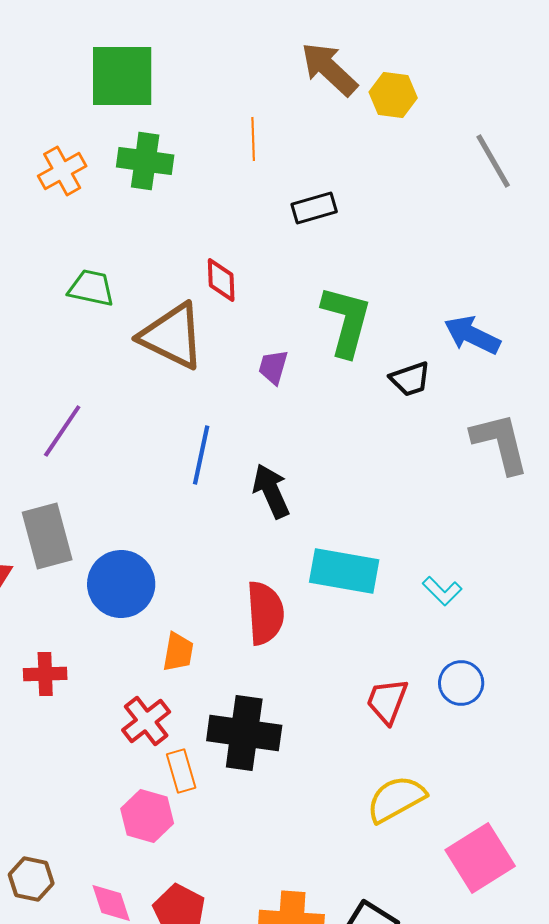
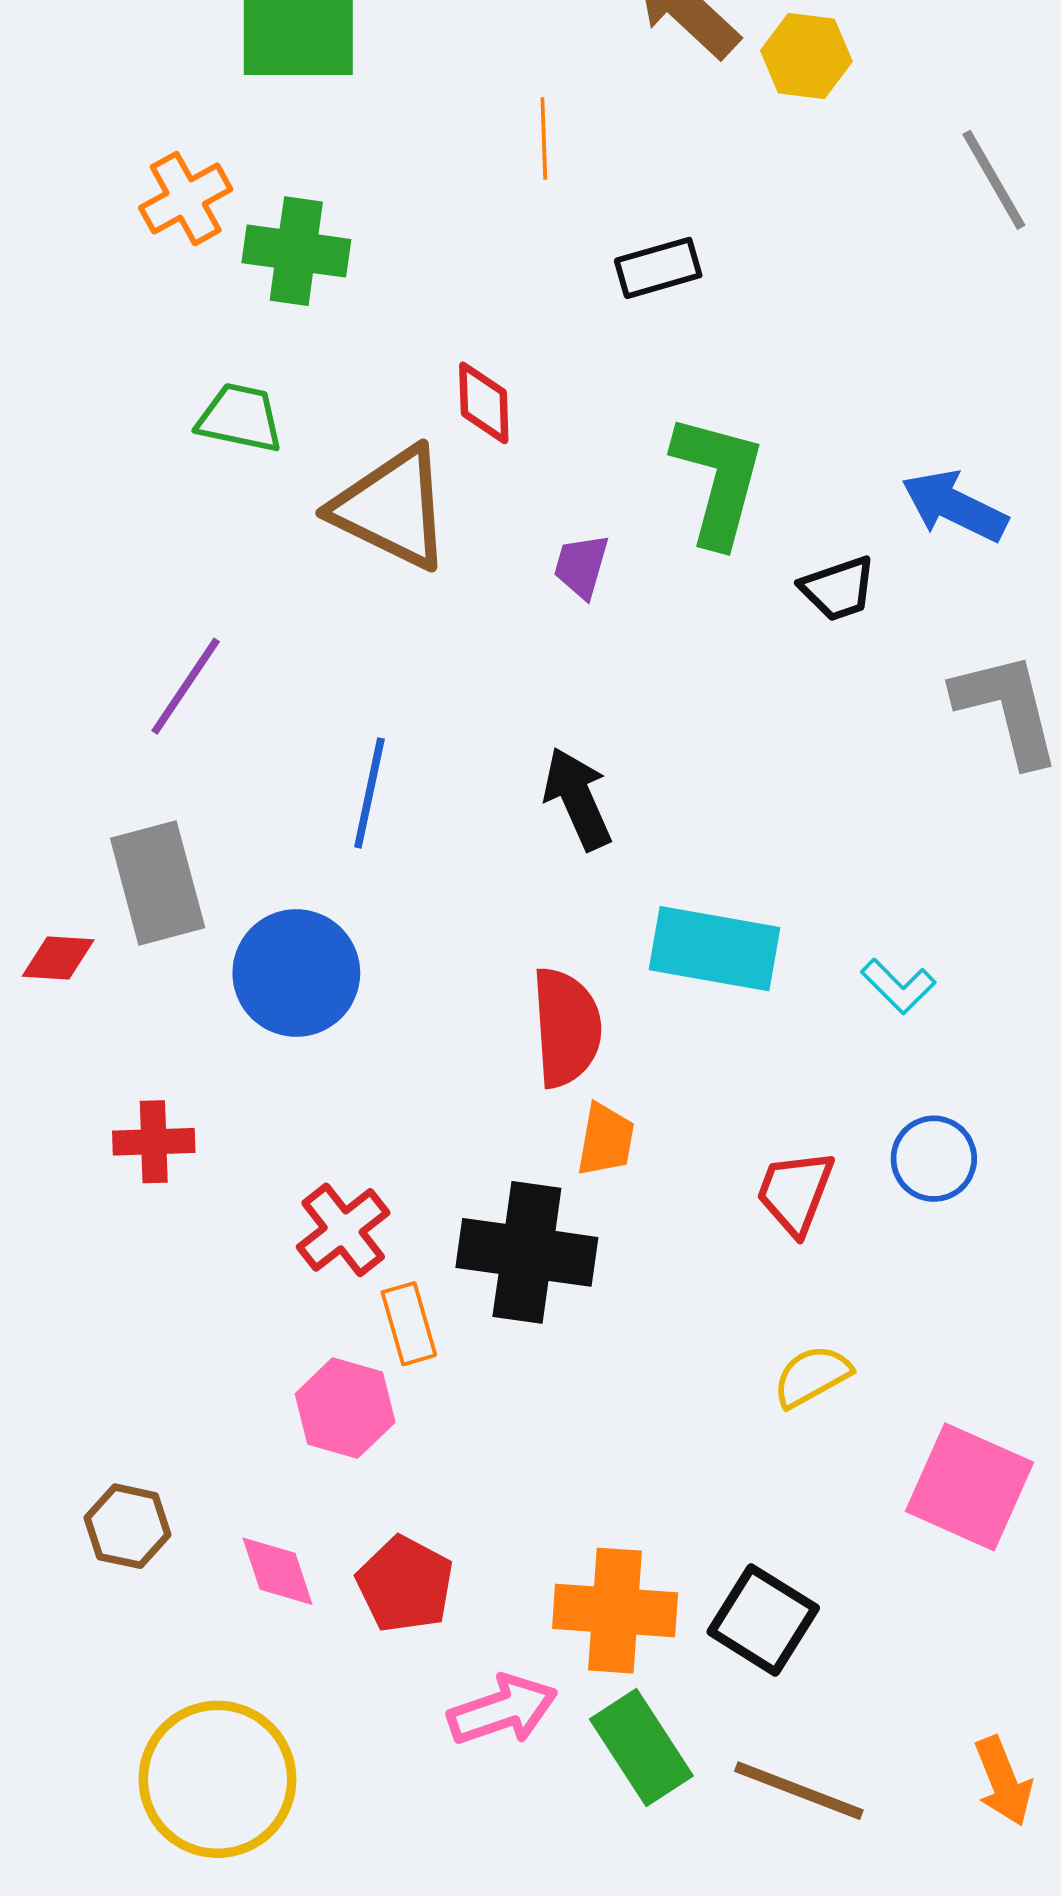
green cross: (145, 161) -> (296, 251), moved
blue line: (201, 455) -> (369, 793), moved
orange trapezoid: (178, 652) -> (606, 1140), moved
yellow semicircle: (396, 799) -> (812, 1376), size x0.7
pink square: (480, 858) -> (969, 1487), turned -34

